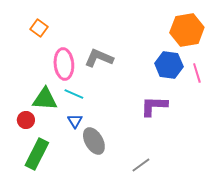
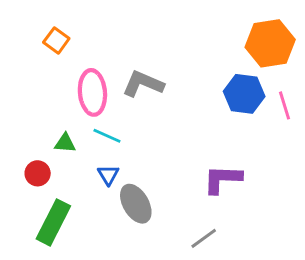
green triangle: (45, 99) -> (65, 143), size x0.6
purple L-shape: (154, 106) -> (222, 179), moved

